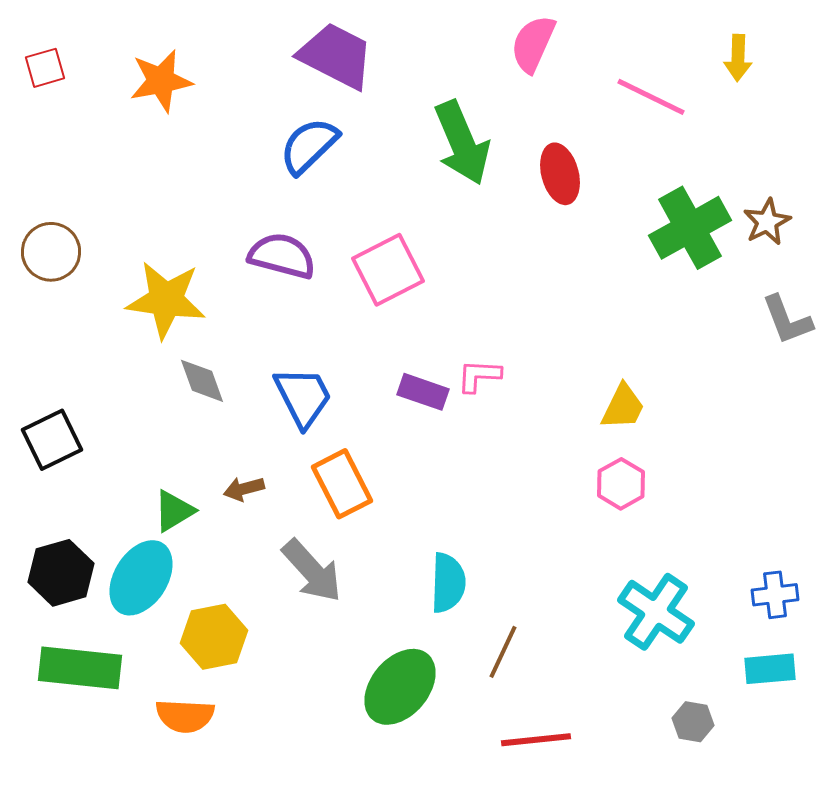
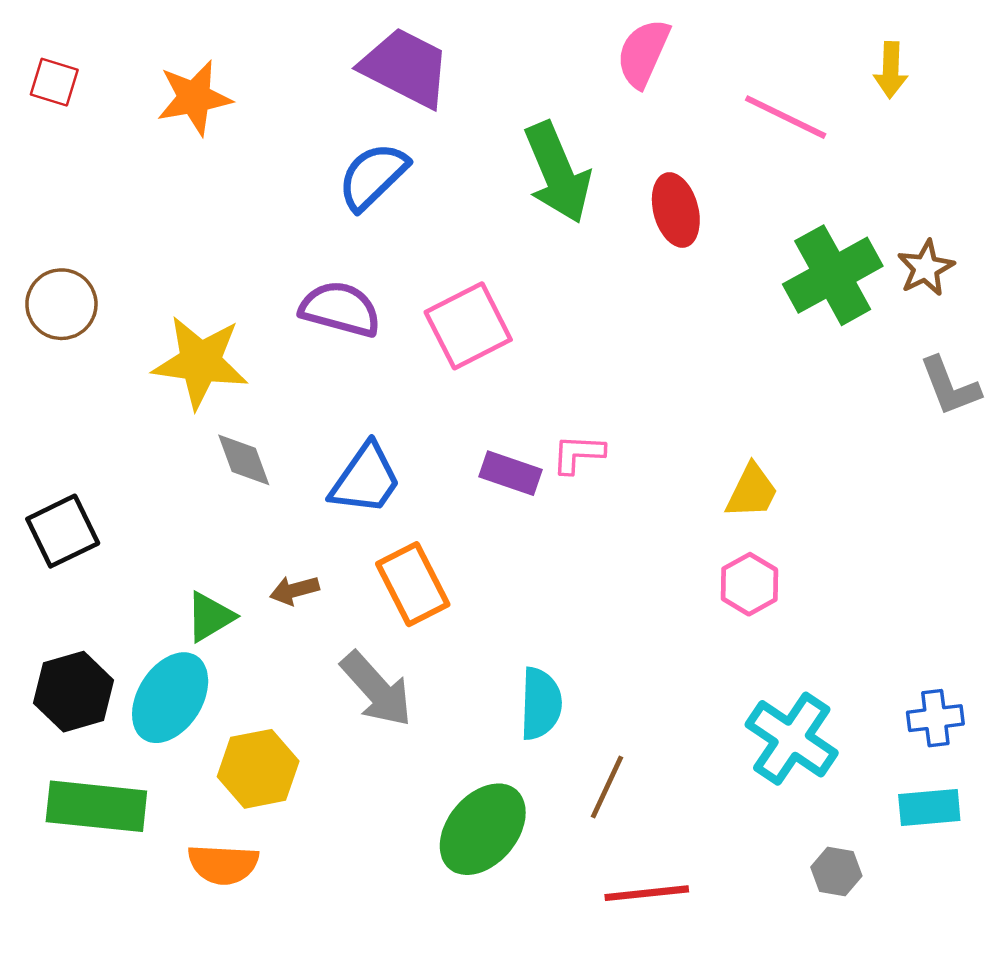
red square: (45, 68) -> (54, 82), turned 33
blue trapezoid: (303, 397) -> (366, 479), turned 62

